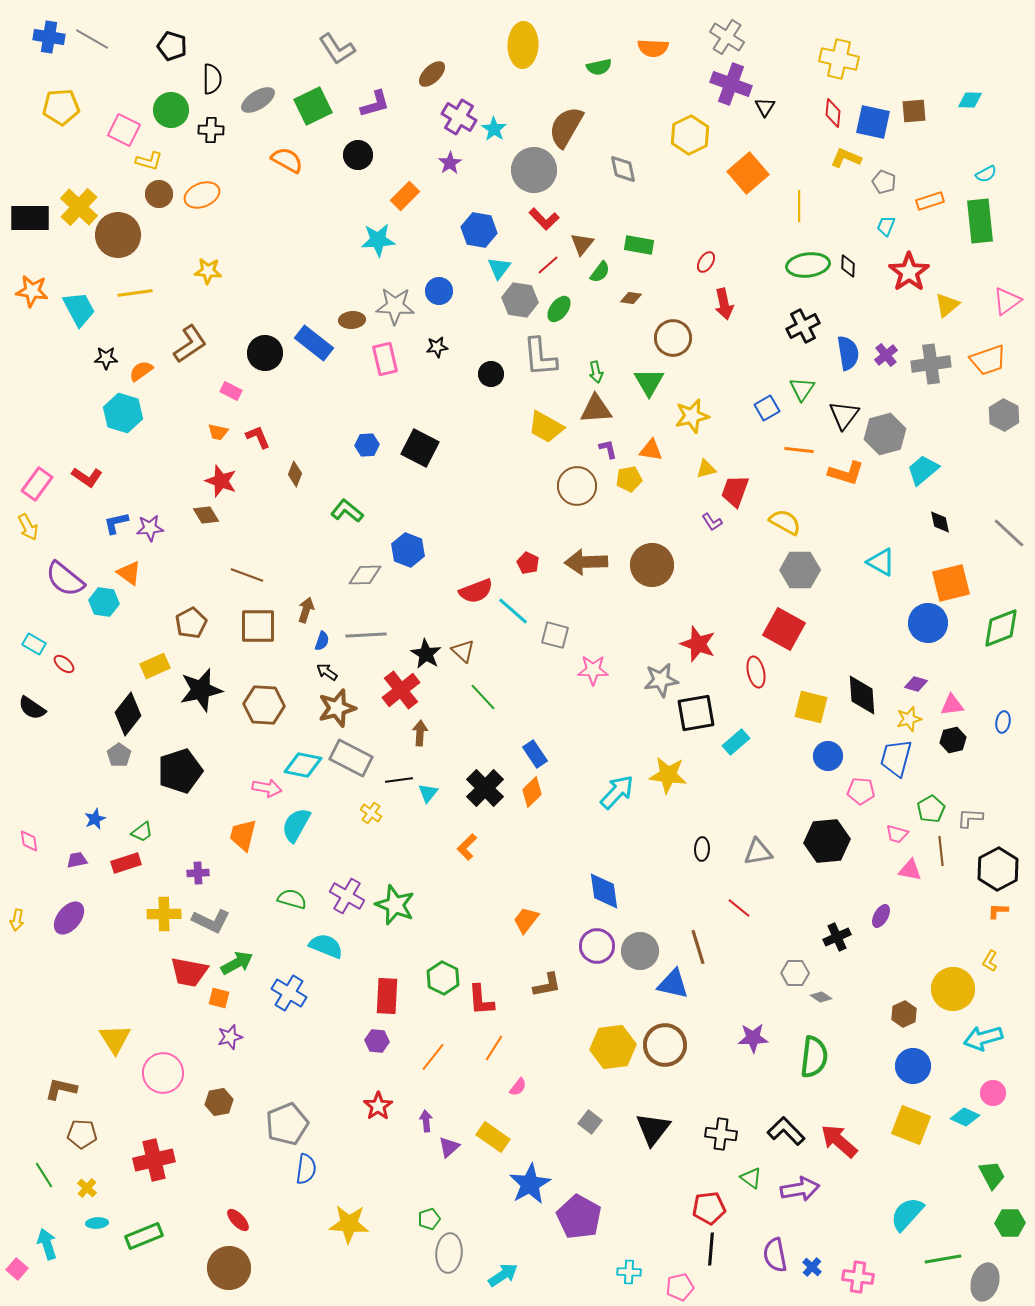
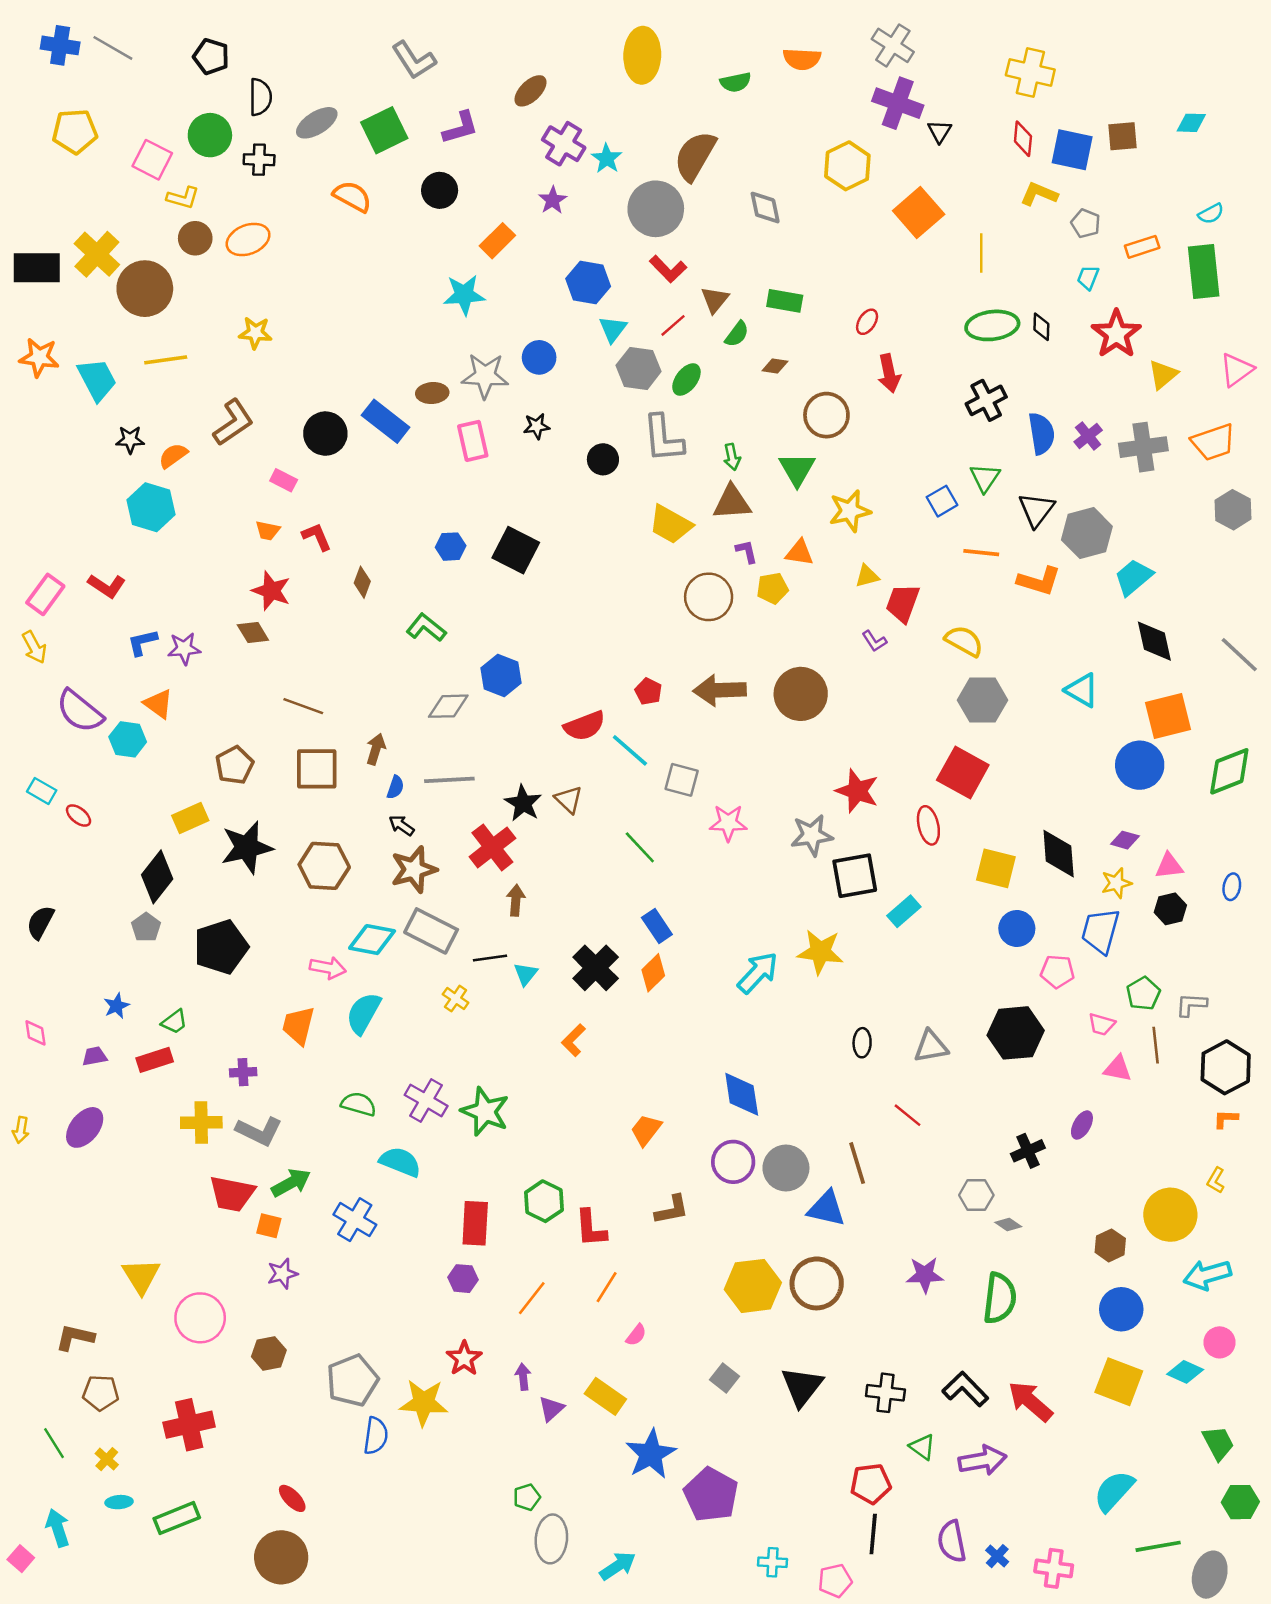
black diamond: (940, 522) -> (1154, 641), size x1.5
green line: (483, 697) -> (640, 847), moved
black semicircle: (32, 708) -> (40, 922), moved, turned 84
yellow star: (349, 1224) -> (424, 1403), moved

